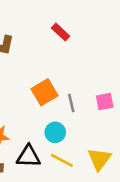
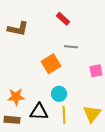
gray line: (71, 103) -> (71, 47), moved, turned -72
yellow line: (62, 160) -> (64, 115), turned 60

